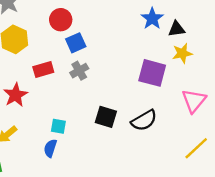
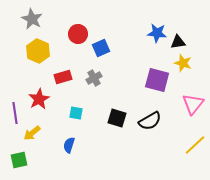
blue star: (152, 19) -> (157, 33), turned -30
blue square: (76, 43) -> (101, 48), moved
yellow star: (182, 53) -> (183, 63), turned 30
cyan square: (58, 126) -> (76, 113), moved

